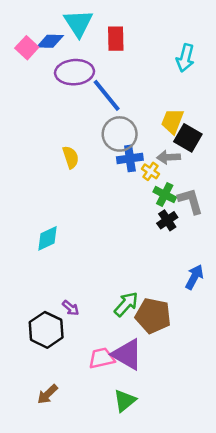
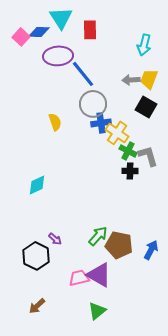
yellow trapezoid: (172, 121) -> (149, 79), moved
gray arrow: (169, 157) -> (131, 80), moved
yellow cross: (151, 171) -> (117, 133), size x1.6
black cross: (167, 220) -> (130, 171), turned 35
blue arrow: (194, 277) -> (151, 250), moved

